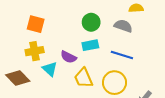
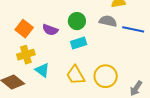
orange square: (36, 24) -> (24, 29), turned 30
blue line: (122, 55) -> (133, 29), moved
purple semicircle: (69, 57) -> (50, 30), moved

